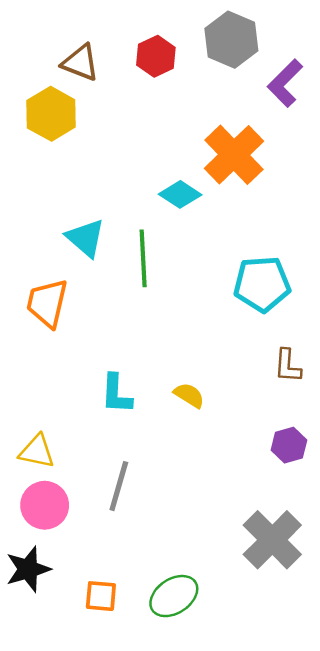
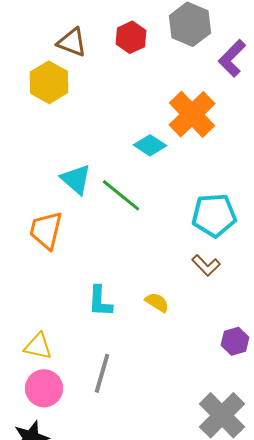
green line: (143, 258) -> (121, 195), turned -48
brown L-shape: (288, 366) -> (206, 265), moved, turned -48

